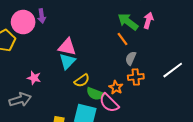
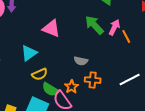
orange line: (122, 39) -> (126, 36), moved
pink triangle: (67, 47) -> (51, 28), moved
gray semicircle: (131, 58) -> (81, 61), moved, turned -112

